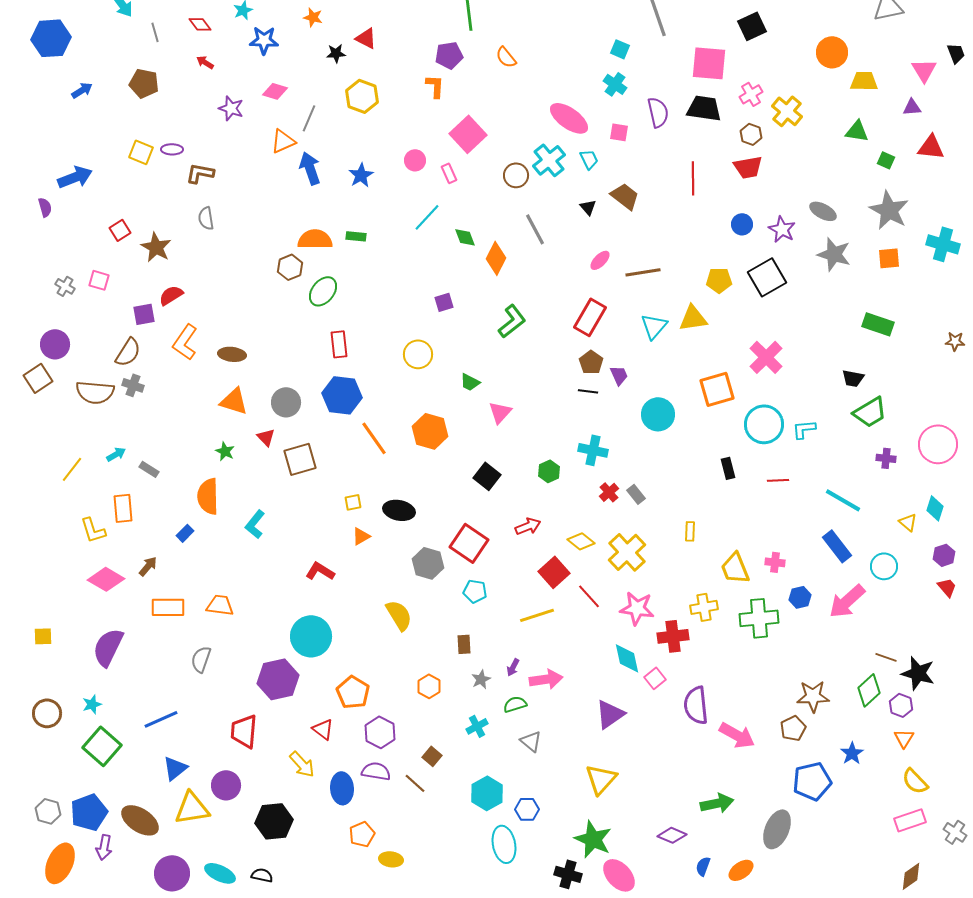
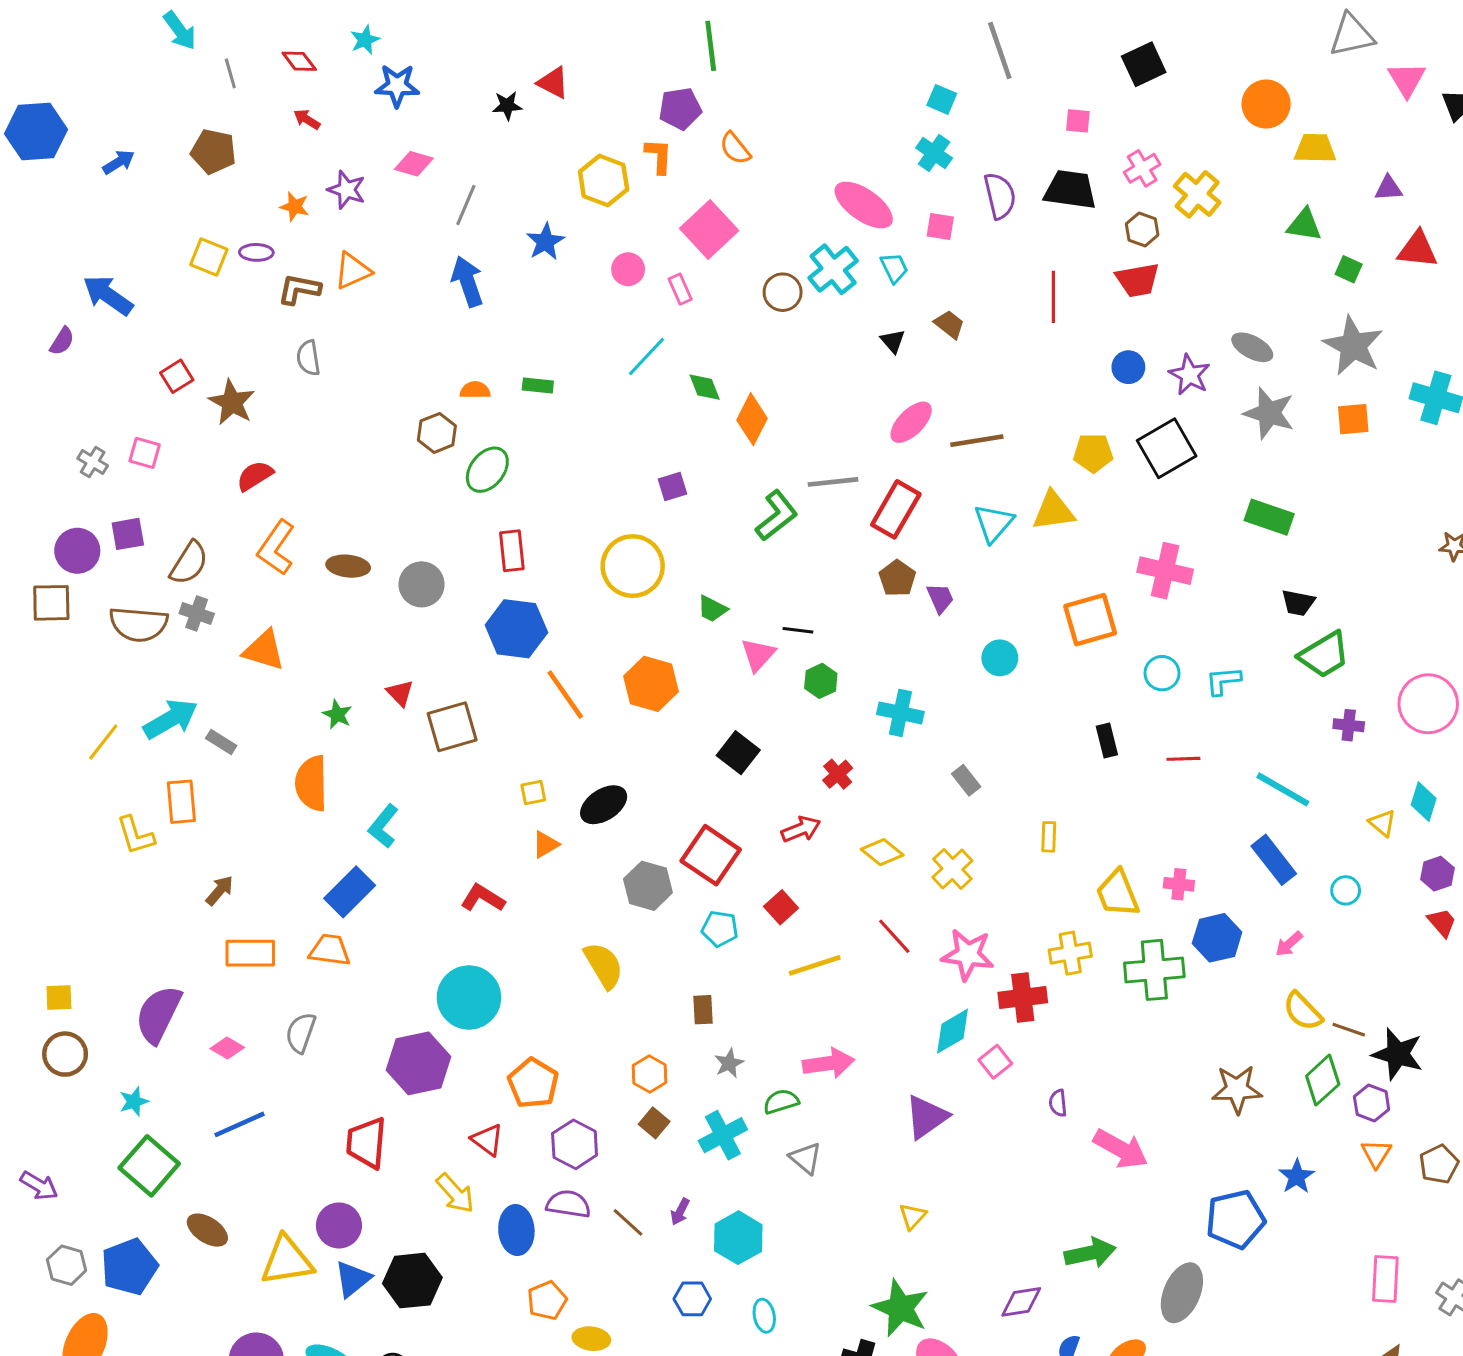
orange star: (313, 17) -> (295, 207), moved
blue hexagon: (51, 38) -> (36, 132), moved
orange semicircle: (506, 57) -> (735, 148), moved
pink square: (709, 63) -> (1078, 121), size x0.5
pink triangle: (924, 70) -> (1407, 80), moved
yellow hexagon: (362, 96) -> (604, 181), moved
orange triangle: (283, 141) -> (353, 271), moved
blue star: (361, 175) -> (545, 242), moved
blue arrow: (75, 177) -> (108, 295), turned -124
brown trapezoid: (625, 196) -> (949, 324), size x0.7
purple semicircle: (45, 207) -> (62, 341), turned 48
gray line: (535, 229) -> (833, 482), moved, turned -68
orange semicircle: (315, 239) -> (475, 390), size x0.6
pink ellipse: (600, 260) -> (911, 422), size x1.4
purple square: (144, 314) -> (128, 534), moved
green rectangle: (878, 324) -> (1269, 517), moved
yellow circle: (418, 354) -> (633, 566), size x1.4
pink cross: (766, 357) -> (1165, 571), turned -32
brown square: (38, 378) -> (51, 603), turned 32
black line: (588, 391) -> (798, 630), moved
orange triangle: (234, 401) -> (264, 650), moved
gray circle: (286, 402) -> (422, 584), moved
cyan circle: (658, 414) -> (1000, 658), size x0.7
cyan circle: (764, 424) -> (1162, 673), size x0.6
cyan arrow: (116, 454) -> (171, 719), size x1.8
green hexagon: (549, 471) -> (821, 681), moved
red cross: (609, 492) -> (838, 774), moved
black ellipse: (399, 510) -> (604, 805), turned -44
blue rectangle: (185, 533) -> (350, 892), moved, size x1.8
yellow cross: (627, 552) -> (952, 869), size x0.7
cyan circle: (884, 566) -> (1346, 890), size x0.7
red square: (554, 572) -> (781, 907), moved, size x0.7
pink diamond: (106, 579) -> (227, 1048), moved, size x0.6
blue hexagon: (800, 597) -> (1217, 938), size x1.4
pink arrow: (847, 601) -> (1289, 944), size x0.5
cyan diamond: (627, 658) -> (952, 1031), turned 72
purple arrow: (513, 667) -> (680, 1212), moved
purple semicircle: (696, 705) -> (1058, 1103), size x0.5
brown circle: (47, 713) -> (65, 1054), moved
cyan cross: (477, 726) -> (723, 1135), size x1.4
brown pentagon: (793, 728) -> (1439, 1164), moved
brown square: (432, 756) -> (654, 1123), moved
blue triangle: (175, 768) -> (353, 1279), moved
yellow triangle: (601, 779) -> (913, 1216), size x0.6
yellow semicircle: (915, 781) -> (1303, 1011), moved
blue hexagon: (527, 809) -> (692, 1299), moved
brown ellipse: (140, 820) -> (207, 1230), moved, size x0.7
pink rectangle: (910, 820) -> (1385, 1279), turned -68
purple diamond: (672, 835) -> (1021, 1302), turned -32
cyan ellipse: (504, 844) -> (764, 1316), size x0.6
purple arrow: (104, 847) -> (39, 1186), moved, turned -70

